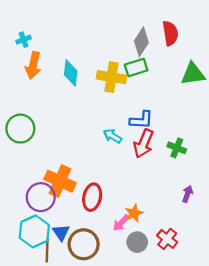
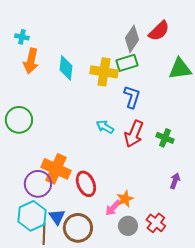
red semicircle: (170, 33) -> (159, 31), turned 55
cyan cross: (24, 40) -> (22, 37), turned 32
blue L-shape: (141, 120) -> (132, 97), moved, turned -75
red ellipse: (92, 197) -> (86, 184), turned -35

